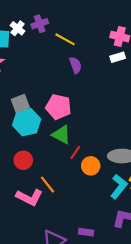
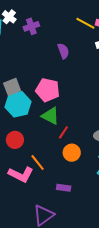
purple cross: (40, 24) -> (31, 26), moved
yellow line: (65, 39) -> (85, 23), moved
orange circle: (91, 166) -> (72, 153), moved
purple rectangle: (86, 232) -> (64, 188), moved

